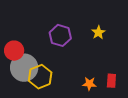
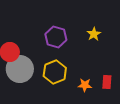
yellow hexagon: (40, 77) -> (55, 72), moved

